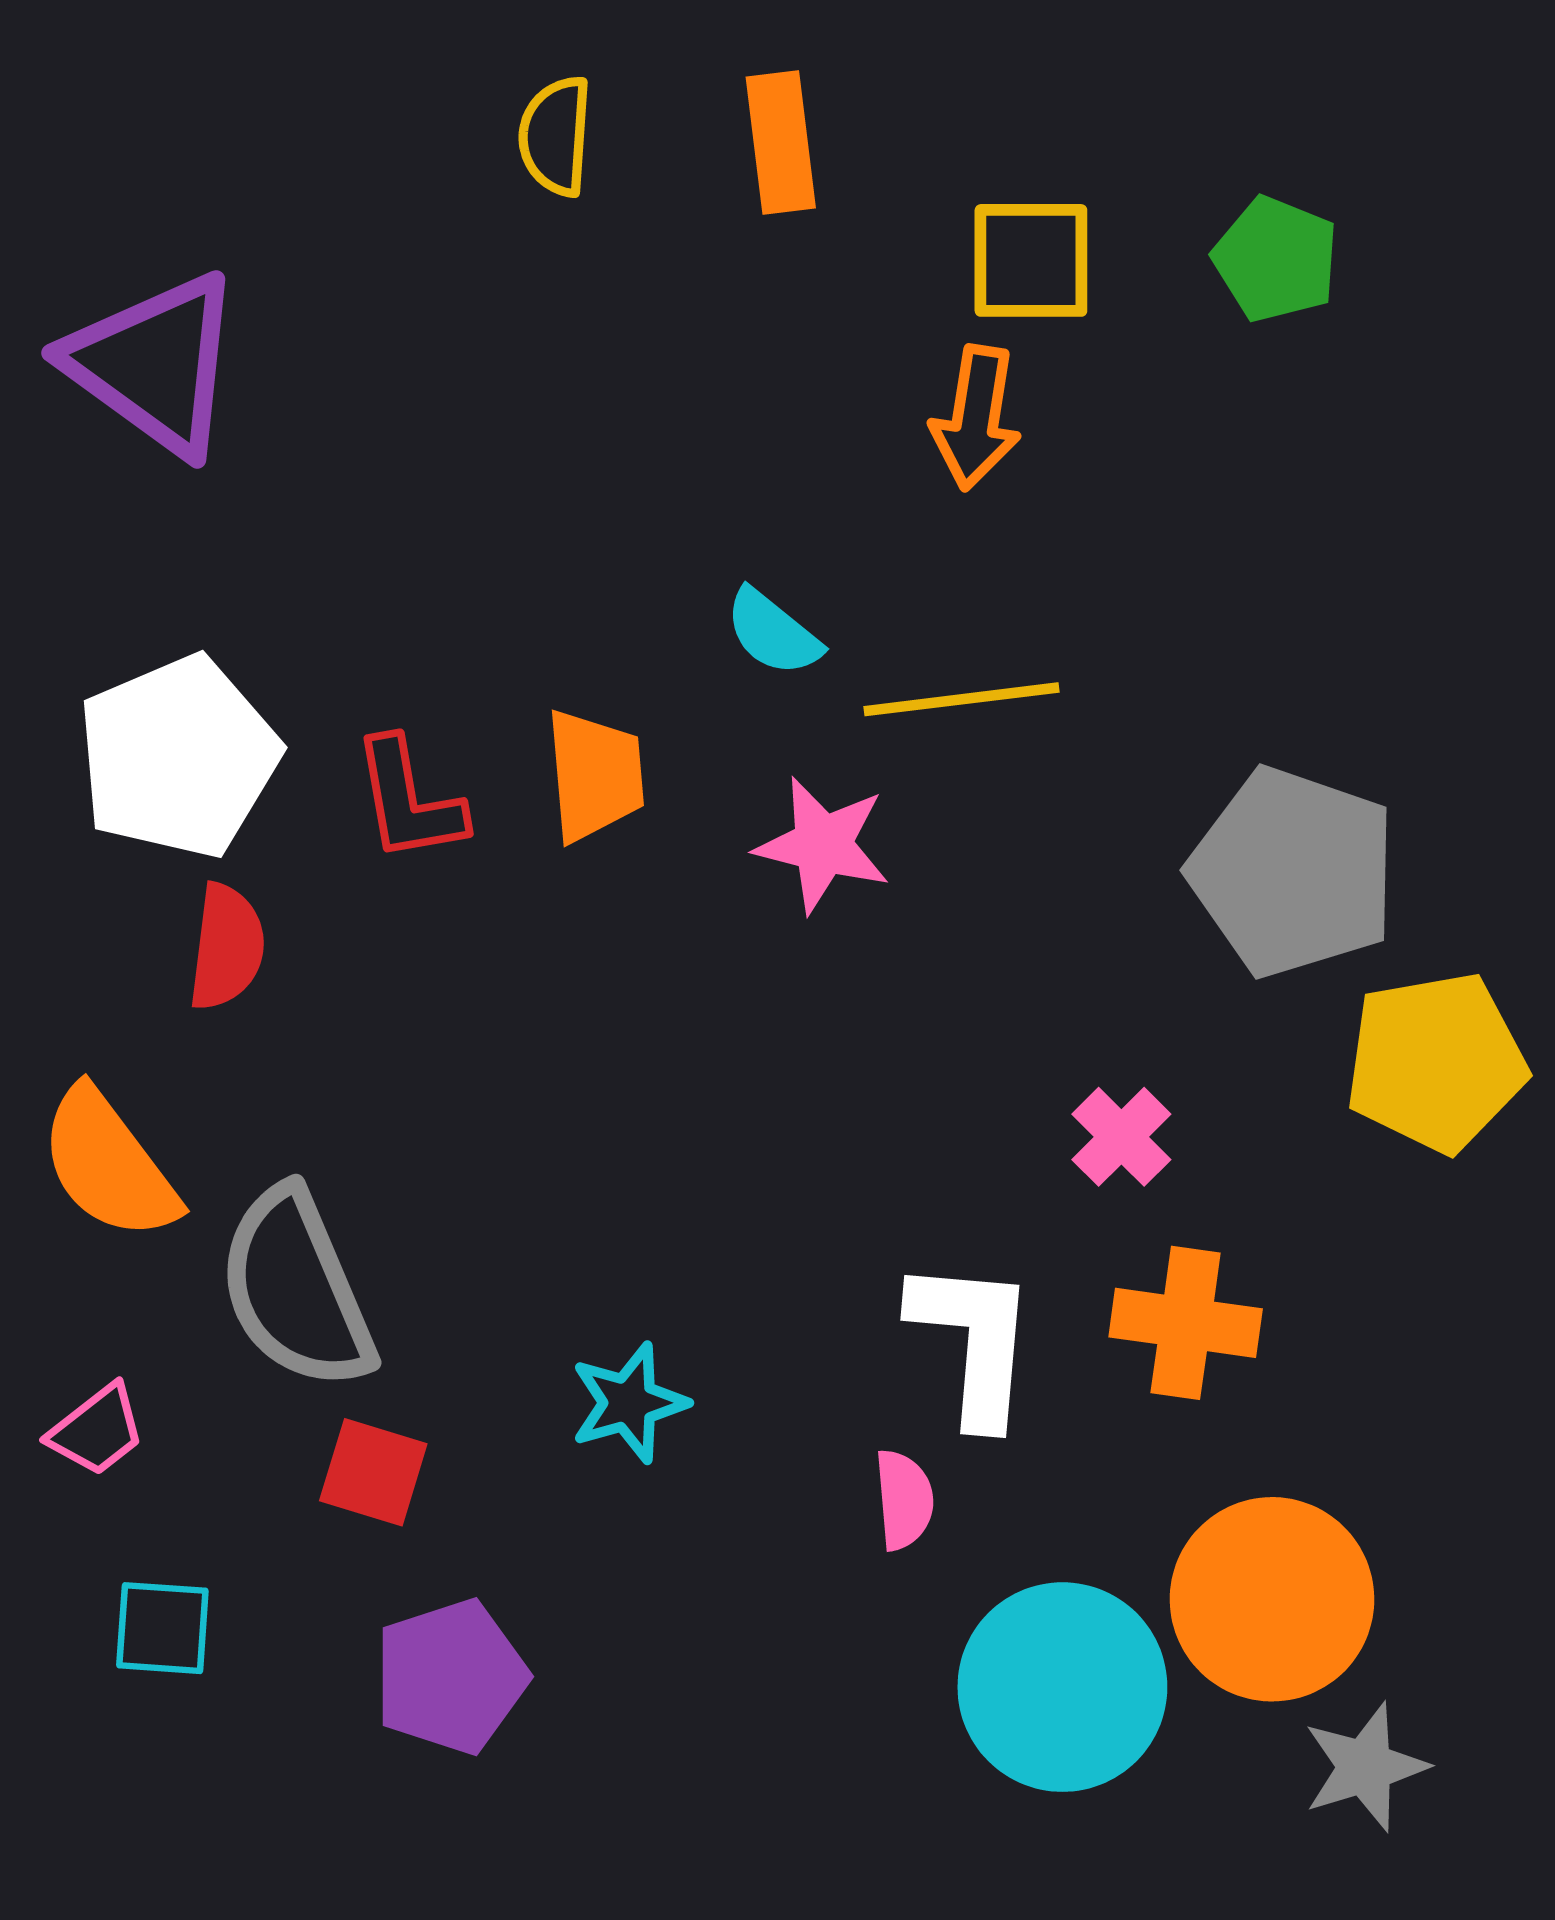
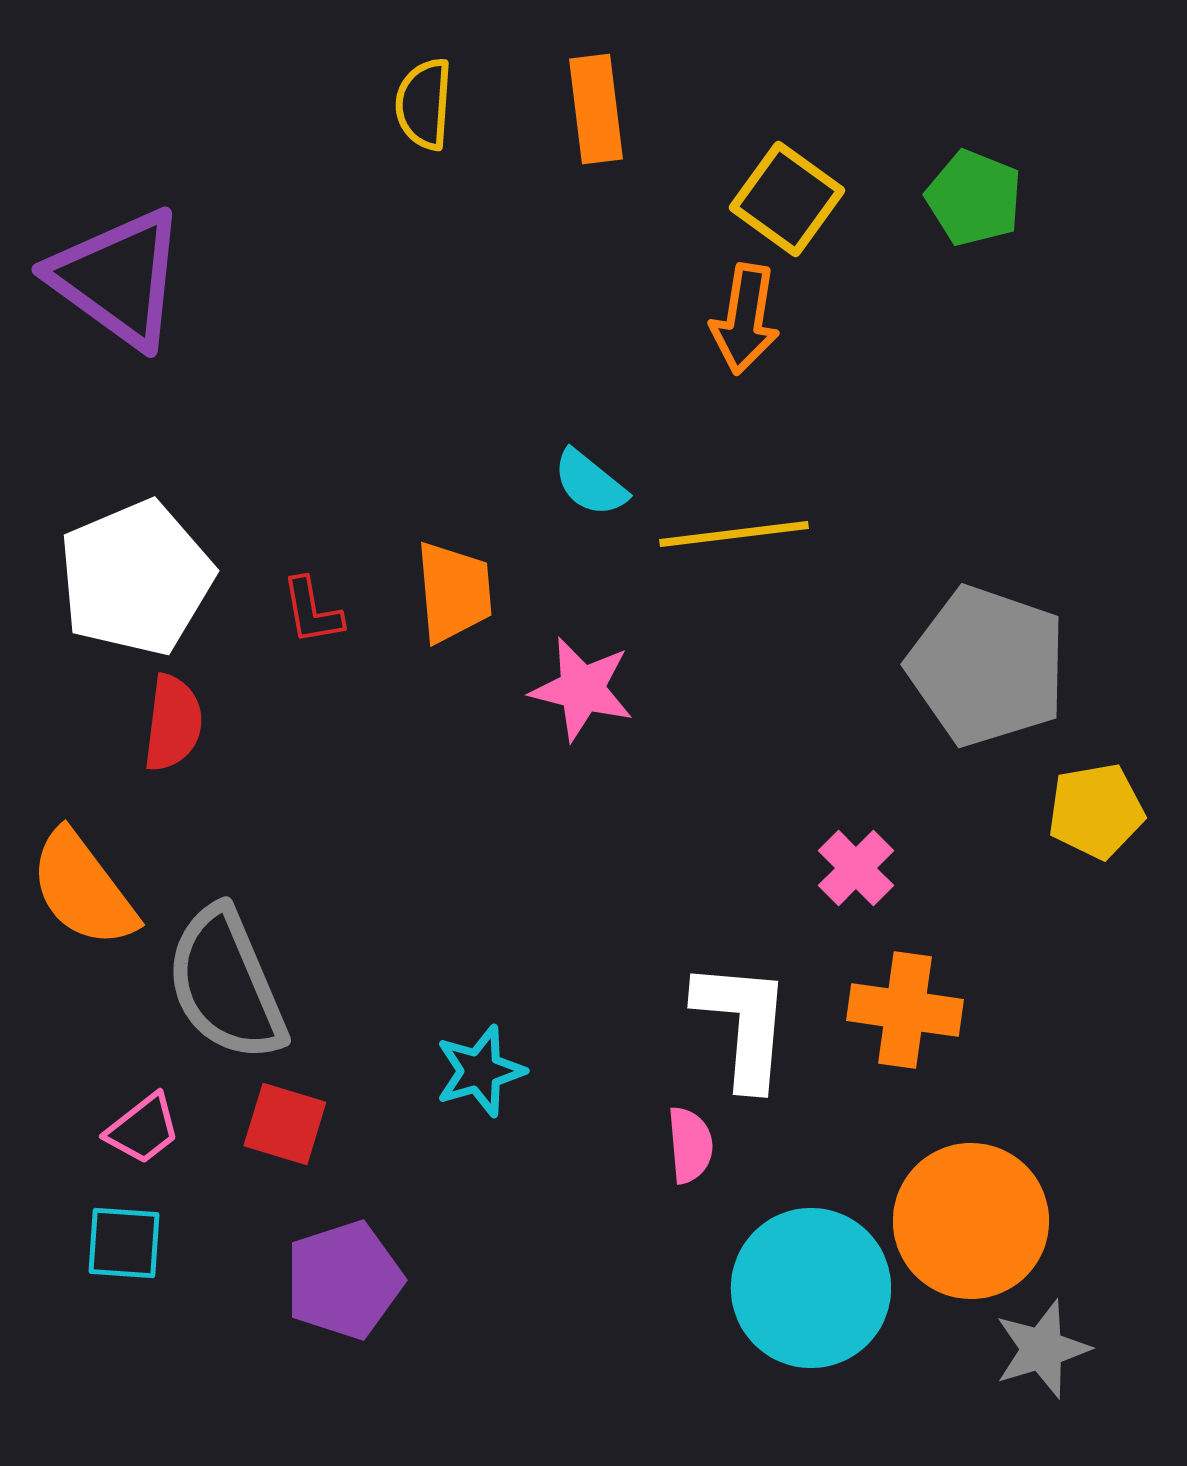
yellow square: (1031, 260) -> (787, 199), turned 36
red L-shape: (409, 800) -> (312, 611), size x0.7
pink star: (823, 845) -> (582, 689), moved
yellow pentagon: (1436, 1062) -> (1096, 811), size x0.7
pink trapezoid: (97, 1430) -> (143, 1129), moved

